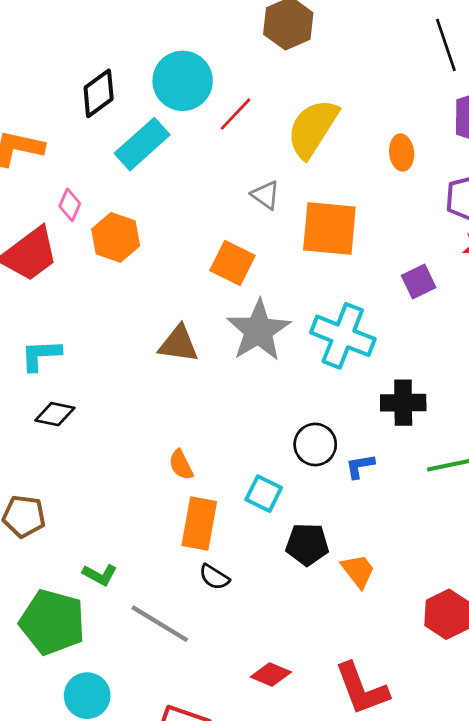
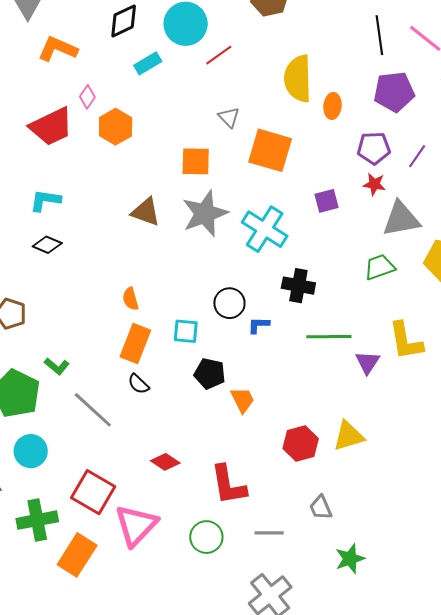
yellow semicircle: (313, 128) -> (298, 79), moved, turned -45
cyan rectangle: (142, 144) -> (148, 63), size x0.7
orange square: (232, 263) -> (196, 161), turned -36
cyan square: (264, 494) -> (186, 331), turned -32

